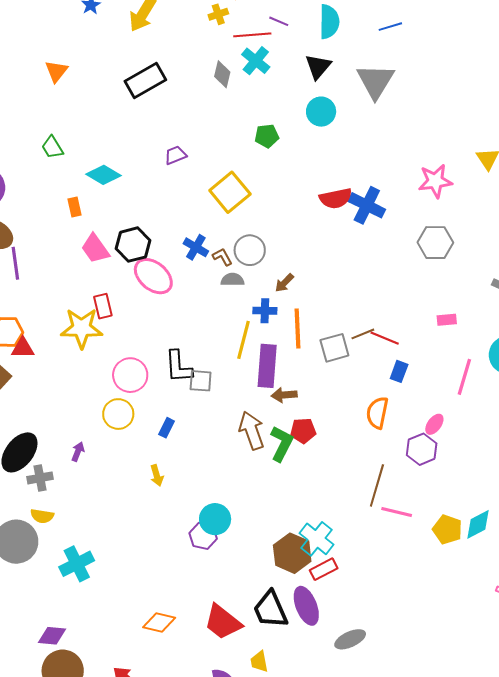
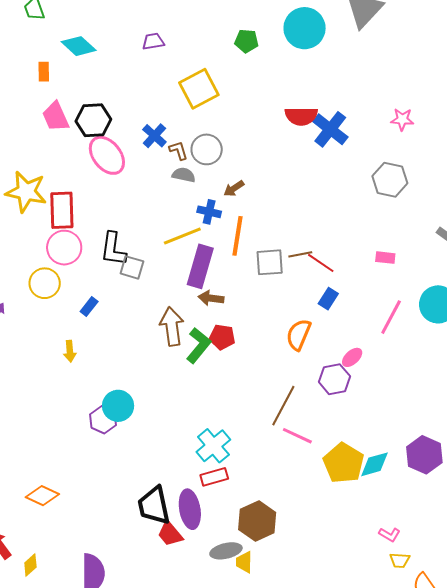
cyan circle: (321, 112) -> (305, 28), size x1.4
pink star: (435, 181) -> (402, 119), size x0.7
red rectangle: (103, 306) -> (62, 210), moved, size x1.5
yellow line: (244, 340) -> (182, 236), turned 42
yellow pentagon: (447, 529) -> (344, 463), size x1.4
brown hexagon: (292, 553) -> (257, 521), moved
red trapezoid: (223, 622) -> (170, 534), moved, size x0.7
yellow trapezoid: (259, 662) -> (244, 562), moved

